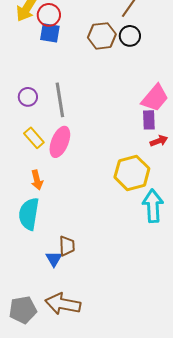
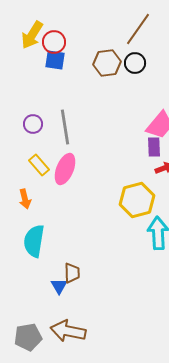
orange arrow: (37, 180) -> (25, 199), moved

